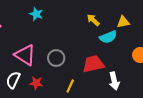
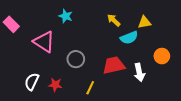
cyan star: (36, 14) -> (66, 16), moved
pink triangle: (25, 55) -> (44, 42), moved
white arrow: (114, 81) -> (139, 72), moved

